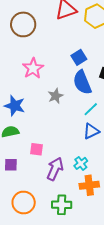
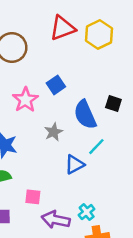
blue square: (79, 57) -> (56, 85), moved
blue triangle: (91, 131) -> (74, 165), moved
purple arrow: (55, 169) -> (56, 220), turned -100

